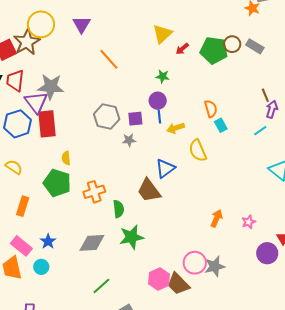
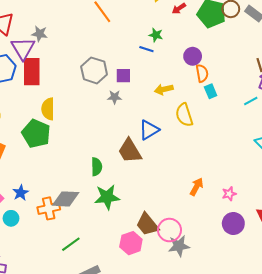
gray star: (51, 87) -> (40, 34), size x0.6
purple circle: (158, 101) -> (193, 56), moved
blue line: (159, 117) -> (146, 49), moved, turned -72
yellow semicircle: (66, 158) -> (48, 109), size x1.5
orange cross: (94, 192) -> (49, 208), moved
purple circle: (267, 253) -> (233, 223), moved
gray star: (215, 266) -> (179, 246), moved
brown trapezoid: (178, 284) -> (147, 224), moved

